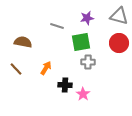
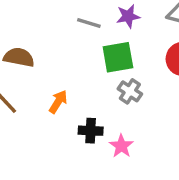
gray line: (57, 26) -> (89, 23), moved
gray cross: (88, 62) -> (130, 91), turned 32

